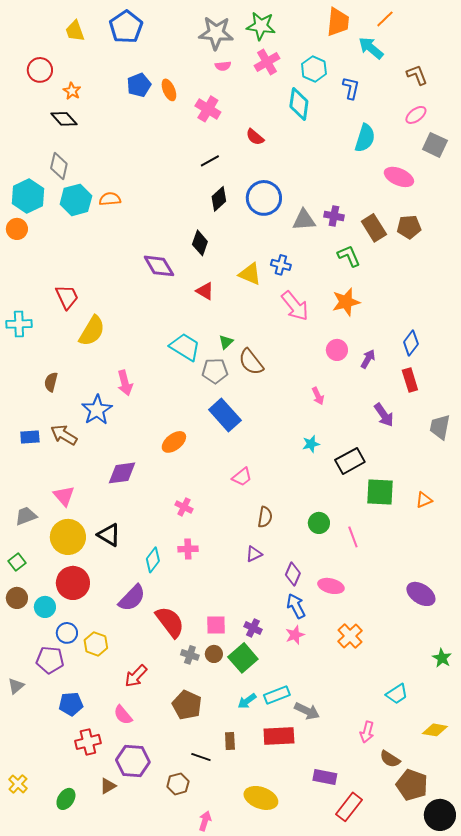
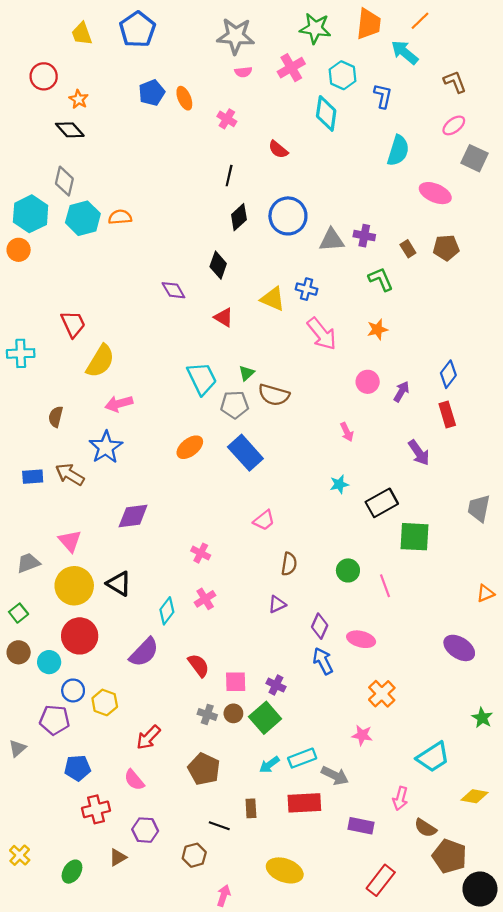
green star: (261, 26) -> (315, 28), moved
pink cross: (208, 109) -> (227, 119), size x0.7
black line: (210, 161) -> (229, 176), turned -48
brown rectangle: (374, 228) -> (408, 249), size x0.6
purple diamond: (159, 266) -> (173, 290), size x0.7
orange star: (346, 302) -> (377, 329), size x0.7
cyan trapezoid: (185, 347) -> (202, 379), turned 32
brown semicircle: (251, 362) -> (274, 395), turned -36
pink arrow: (125, 383) -> (119, 404), moved, turned 90
gray trapezoid: (440, 427) -> (479, 508), moved
orange ellipse: (174, 442) -> (190, 447), moved
orange triangle: (424, 500) -> (485, 593), moved
pink cross: (188, 549) -> (205, 599), turned -30
red semicircle: (170, 622) -> (199, 665), moved, size x0.7
pink star: (295, 635) -> (362, 735), moved, turned 30
cyan trapezoid: (397, 694) -> (433, 757), size x1.4
purple hexagon: (133, 761) -> (145, 830), size x0.7
purple rectangle: (325, 777) -> (361, 826), moved

